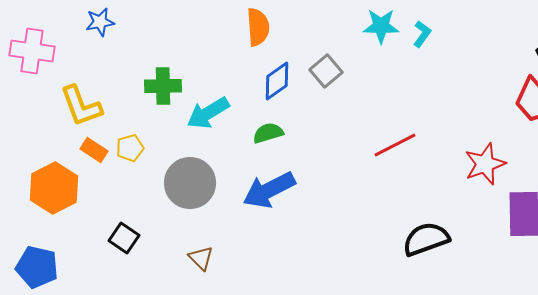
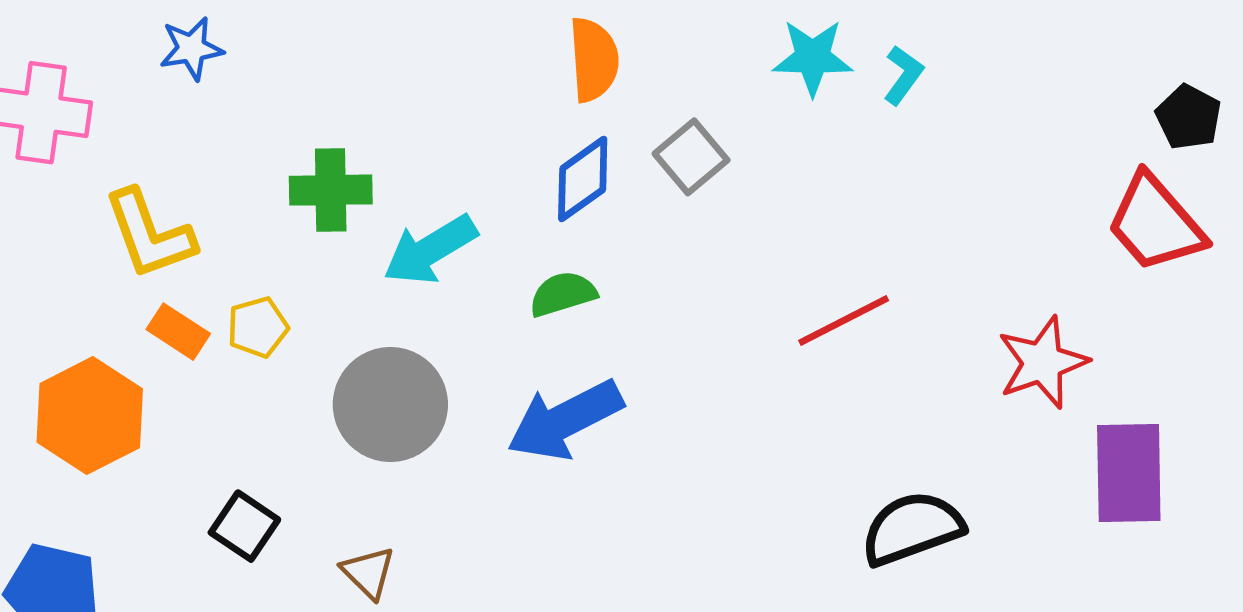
orange semicircle: (258, 27) -> (594, 60), moved
brown triangle: (201, 258) -> (368, 573), moved

